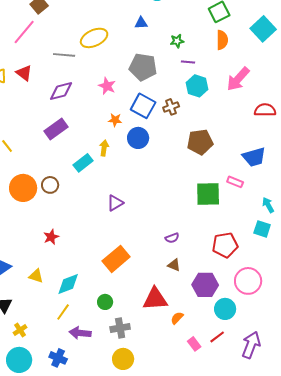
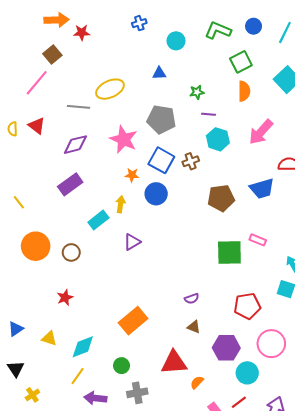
pink star: (107, 86) -> (124, 139), size x1.5
blue trapezoid: (254, 157) -> (262, 189), moved
brown circle: (50, 185) -> (71, 252), moved
purple triangle: (115, 203) -> (132, 242), moved

